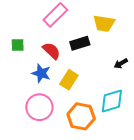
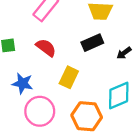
black rectangle: (80, 43) -> (92, 43), moved
blue star: (41, 73) -> (23, 83), moved

